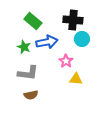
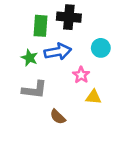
black cross: (73, 20) -> (69, 17), moved
green rectangle: (33, 21) -> (41, 26), turned 54
brown semicircle: (31, 95) -> (58, 117), moved, turned 56

